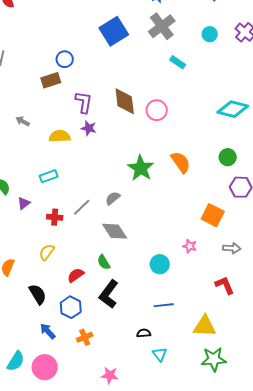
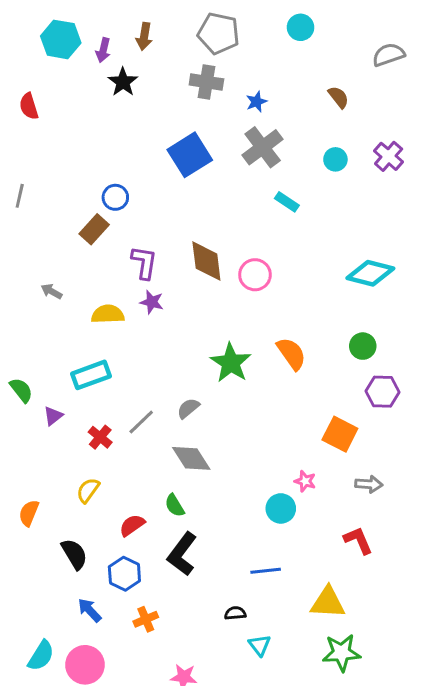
brown rectangle: (51, 80) -> (94, 229), turned -30
cyan rectangle: (49, 176) -> (91, 375), size x1.4
red cross: (55, 217) -> (100, 437), turned 35
cyan circle: (160, 264) -> (281, 508), moved

